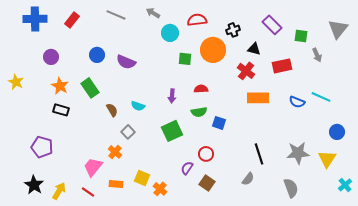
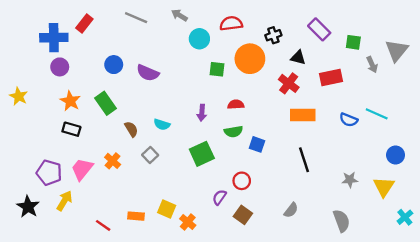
blue cross: (35, 19) -> (54, 38), moved
gray triangle: (338, 29) -> (397, 50), moved
orange cross: (115, 152) -> (113, 161), moved
gray star: (298, 153) -> (350, 180), size x0.6
black line: (259, 154) -> (304, 160), moved
pink trapezoid: (93, 167) -> (82, 169), moved
black star: (34, 185) -> (28, 207), moved
yellow arrow: (59, 191) -> (64, 201), moved

